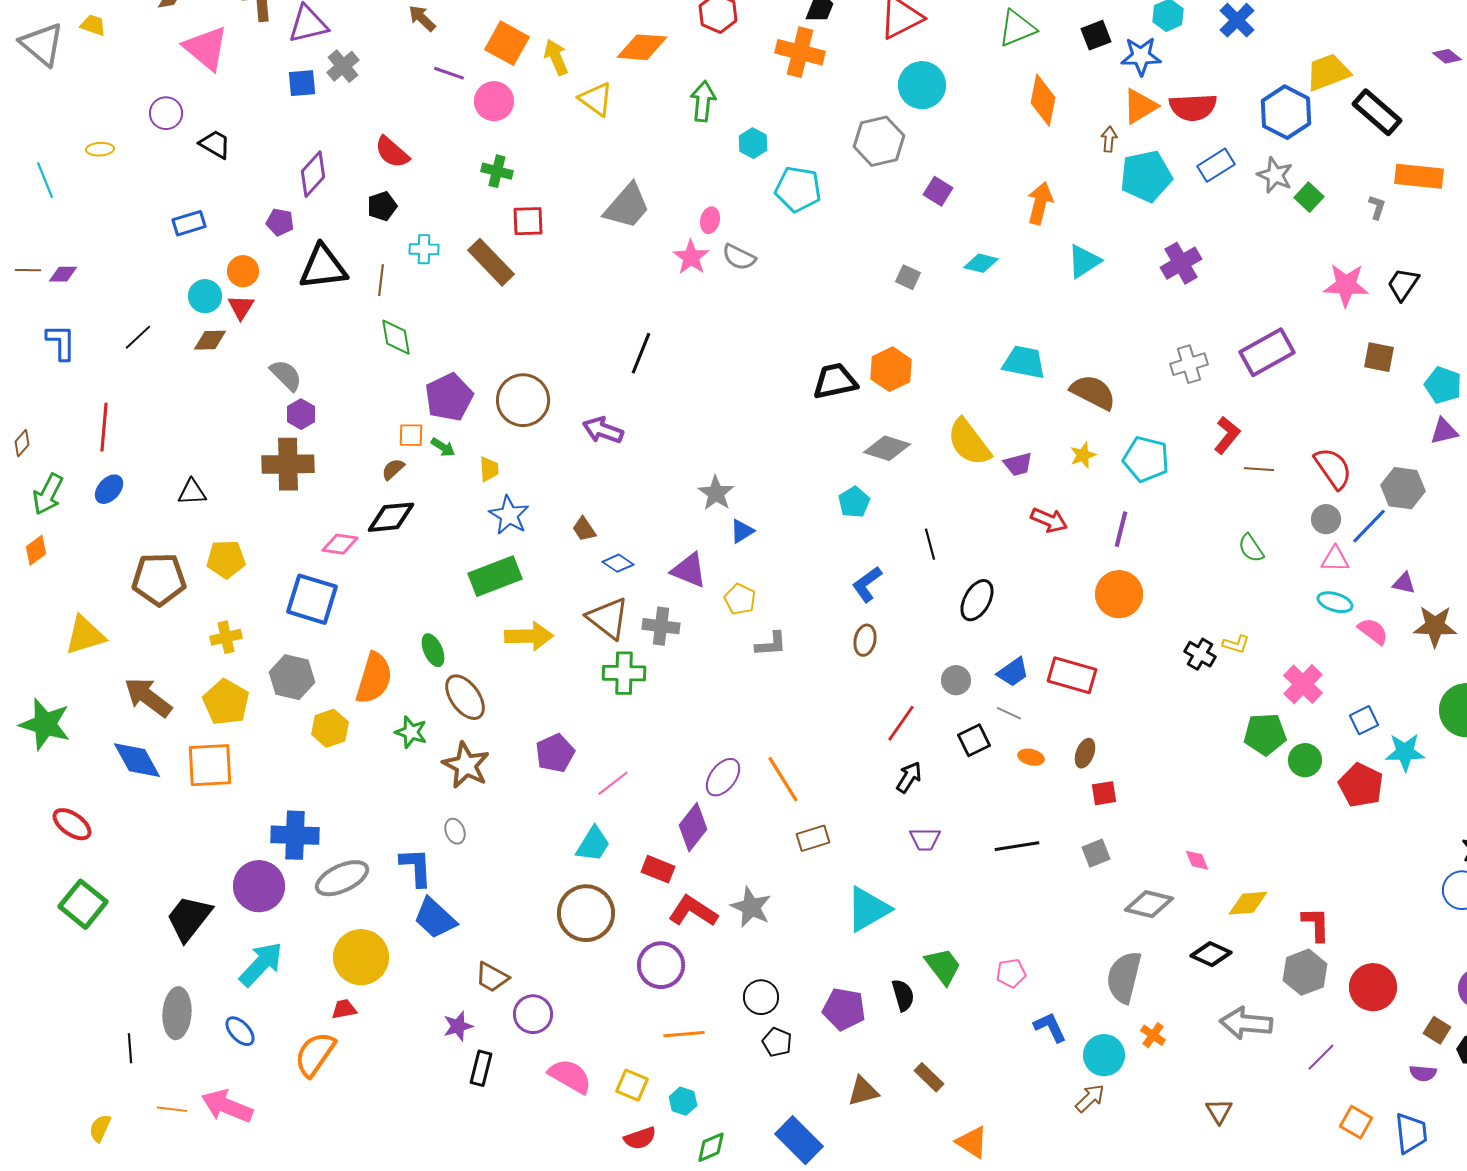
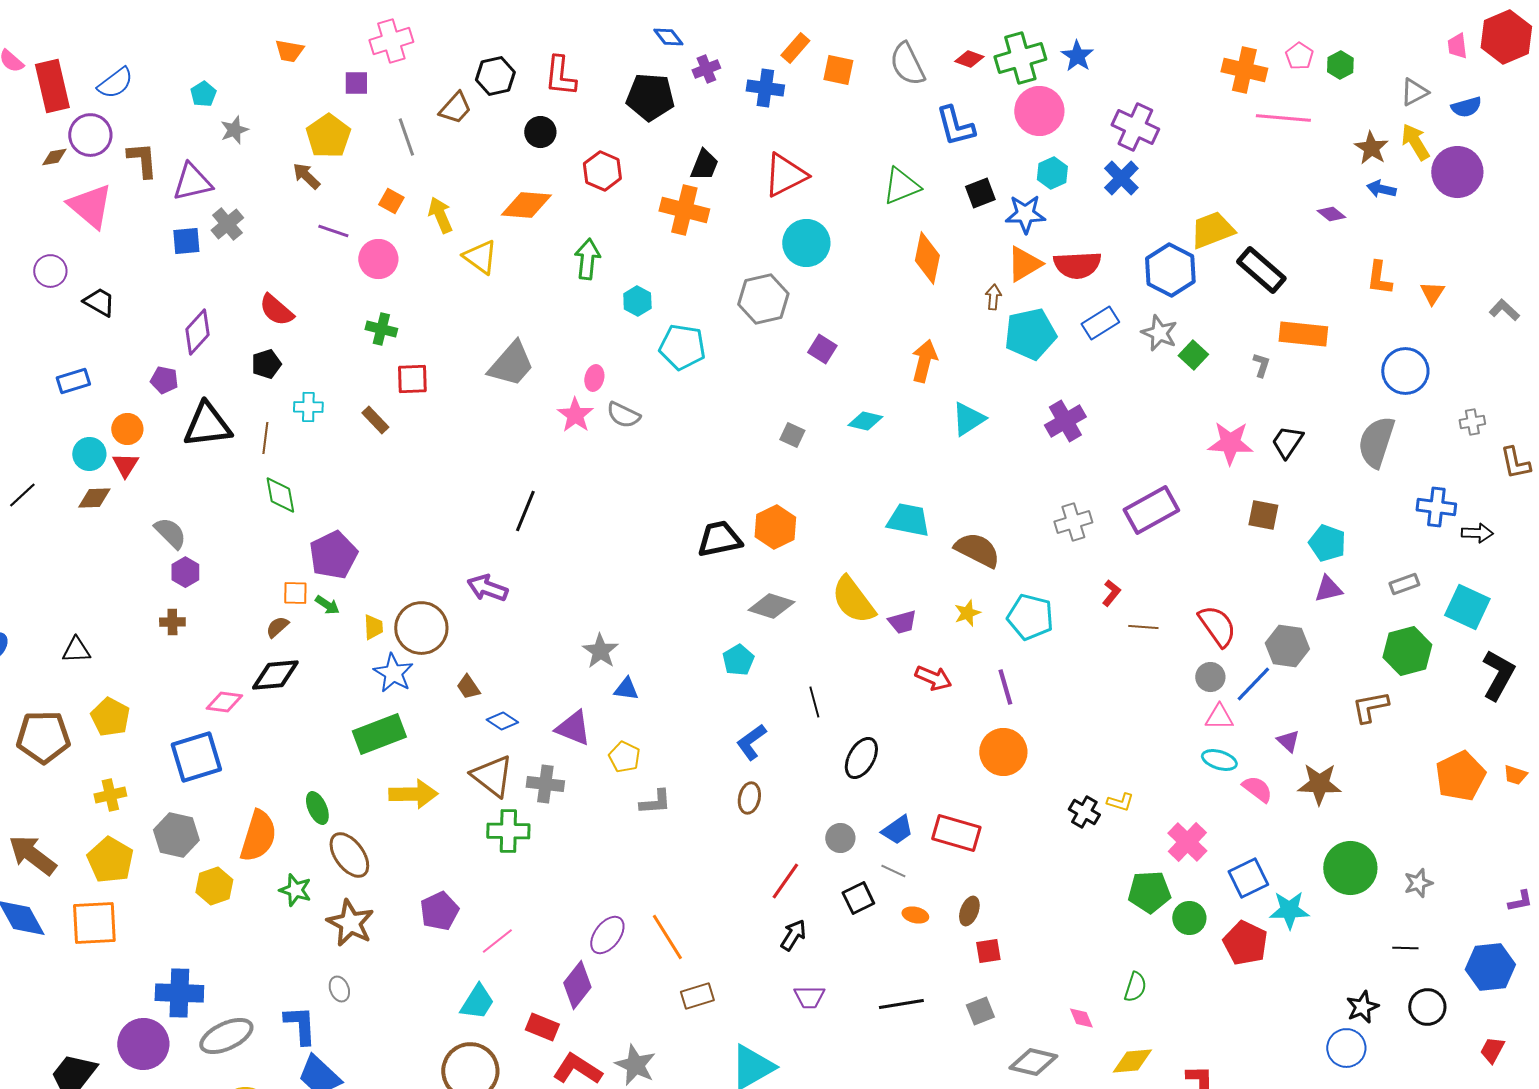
orange square: (507, 43) -> (391, 201), size x0.6
brown rectangle: (491, 262) -> (375, 420), size x0.6
brown circle: (523, 400) -> (421, 628), moved
red L-shape: (1227, 435) -> (1111, 593), size x0.7
brown cross: (288, 464) -> (172, 622), size x0.5
purple line: (1121, 529) -> (1005, 687), turned -30
blue triangle: (742, 531) -> (626, 689), turned 40
green semicircle: (1251, 548) -> (1135, 987), moved, turned -128
yellow pentagon: (226, 559) -> (110, 717), turned 30
purple triangle: (1404, 583) -> (1288, 741), turned 30
blue square: (312, 599) -> (196, 757), turned -34
blue square: (1364, 720) -> (1248, 878), size x1.4

